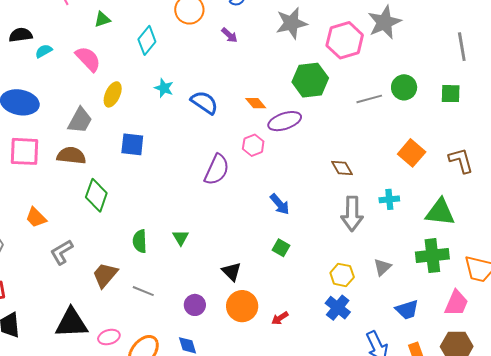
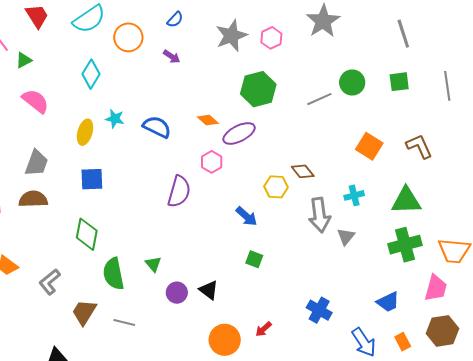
green triangle: (102, 19) -> (24, 60), moved
pink hexagon: (345, 40) -> (271, 38), moved, size x0.6
yellow ellipse: (113, 94) -> (85, 132), moved
green diamond: (96, 195) -> (87, 234), moved
green semicircle: (140, 241) -> (113, 274), size x1.4
gray L-shape: (62, 252) -> (50, 282), moved
gray triangle: (382, 267) -> (346, 237), moved
yellow hexagon: (342, 275) -> (276, 187), moved
purple circle: (195, 305) -> (177, 293), moved
orange circle: (242, 306) -> (225, 340), moved

